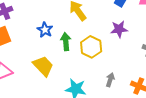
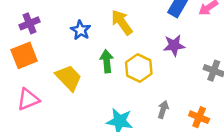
blue star: (45, 30) -> (81, 30), moved
yellow trapezoid: (43, 66) -> (69, 78), moved

